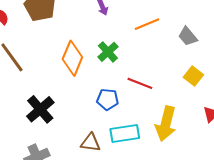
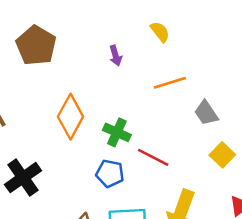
gray trapezoid: (188, 36) -> (206, 113), moved
green cross: (108, 52) -> (117, 132), moved, turned -30

